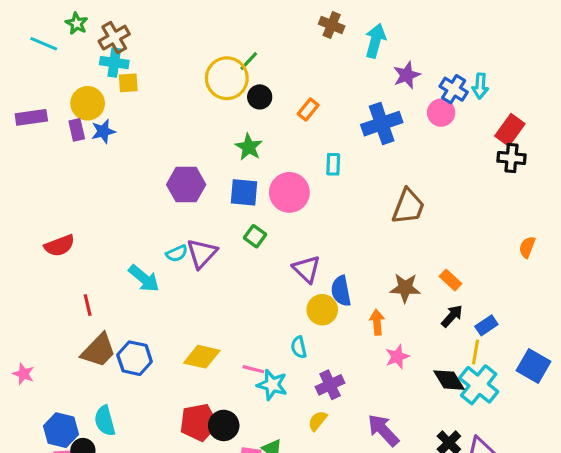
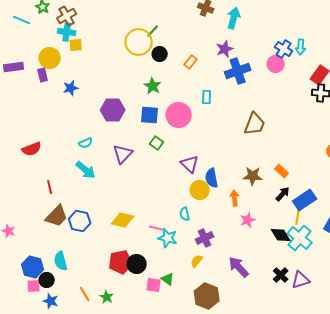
purple star: (407, 75) -> (225, 49), moved
blue star: (103, 131) -> (71, 88), moved
cyan semicircle: (177, 253) -> (86, 143), moved
blue rectangle: (486, 325) -> (305, 200), size x1.6

